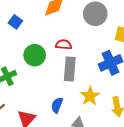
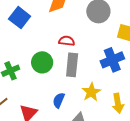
blue square: (15, 22) -> (20, 18), size x1.5
green circle: (35, 55) -> (42, 62), moved

